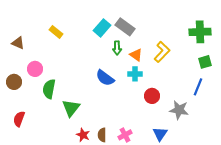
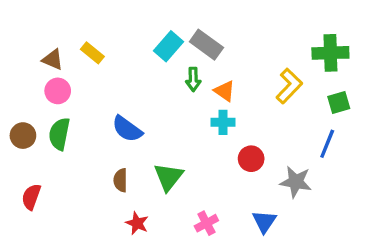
brown triangle: (18, 43) -> (53, 60), moved
yellow L-shape: (162, 52) -> (289, 86), moved
pink circle: (35, 69) -> (58, 91), moved
blue semicircle: (105, 78) -> (127, 129), moved
green semicircle: (49, 89) -> (59, 134), moved
green triangle: (71, 108) -> (168, 177), moved
brown semicircle: (102, 135) -> (121, 180), moved

